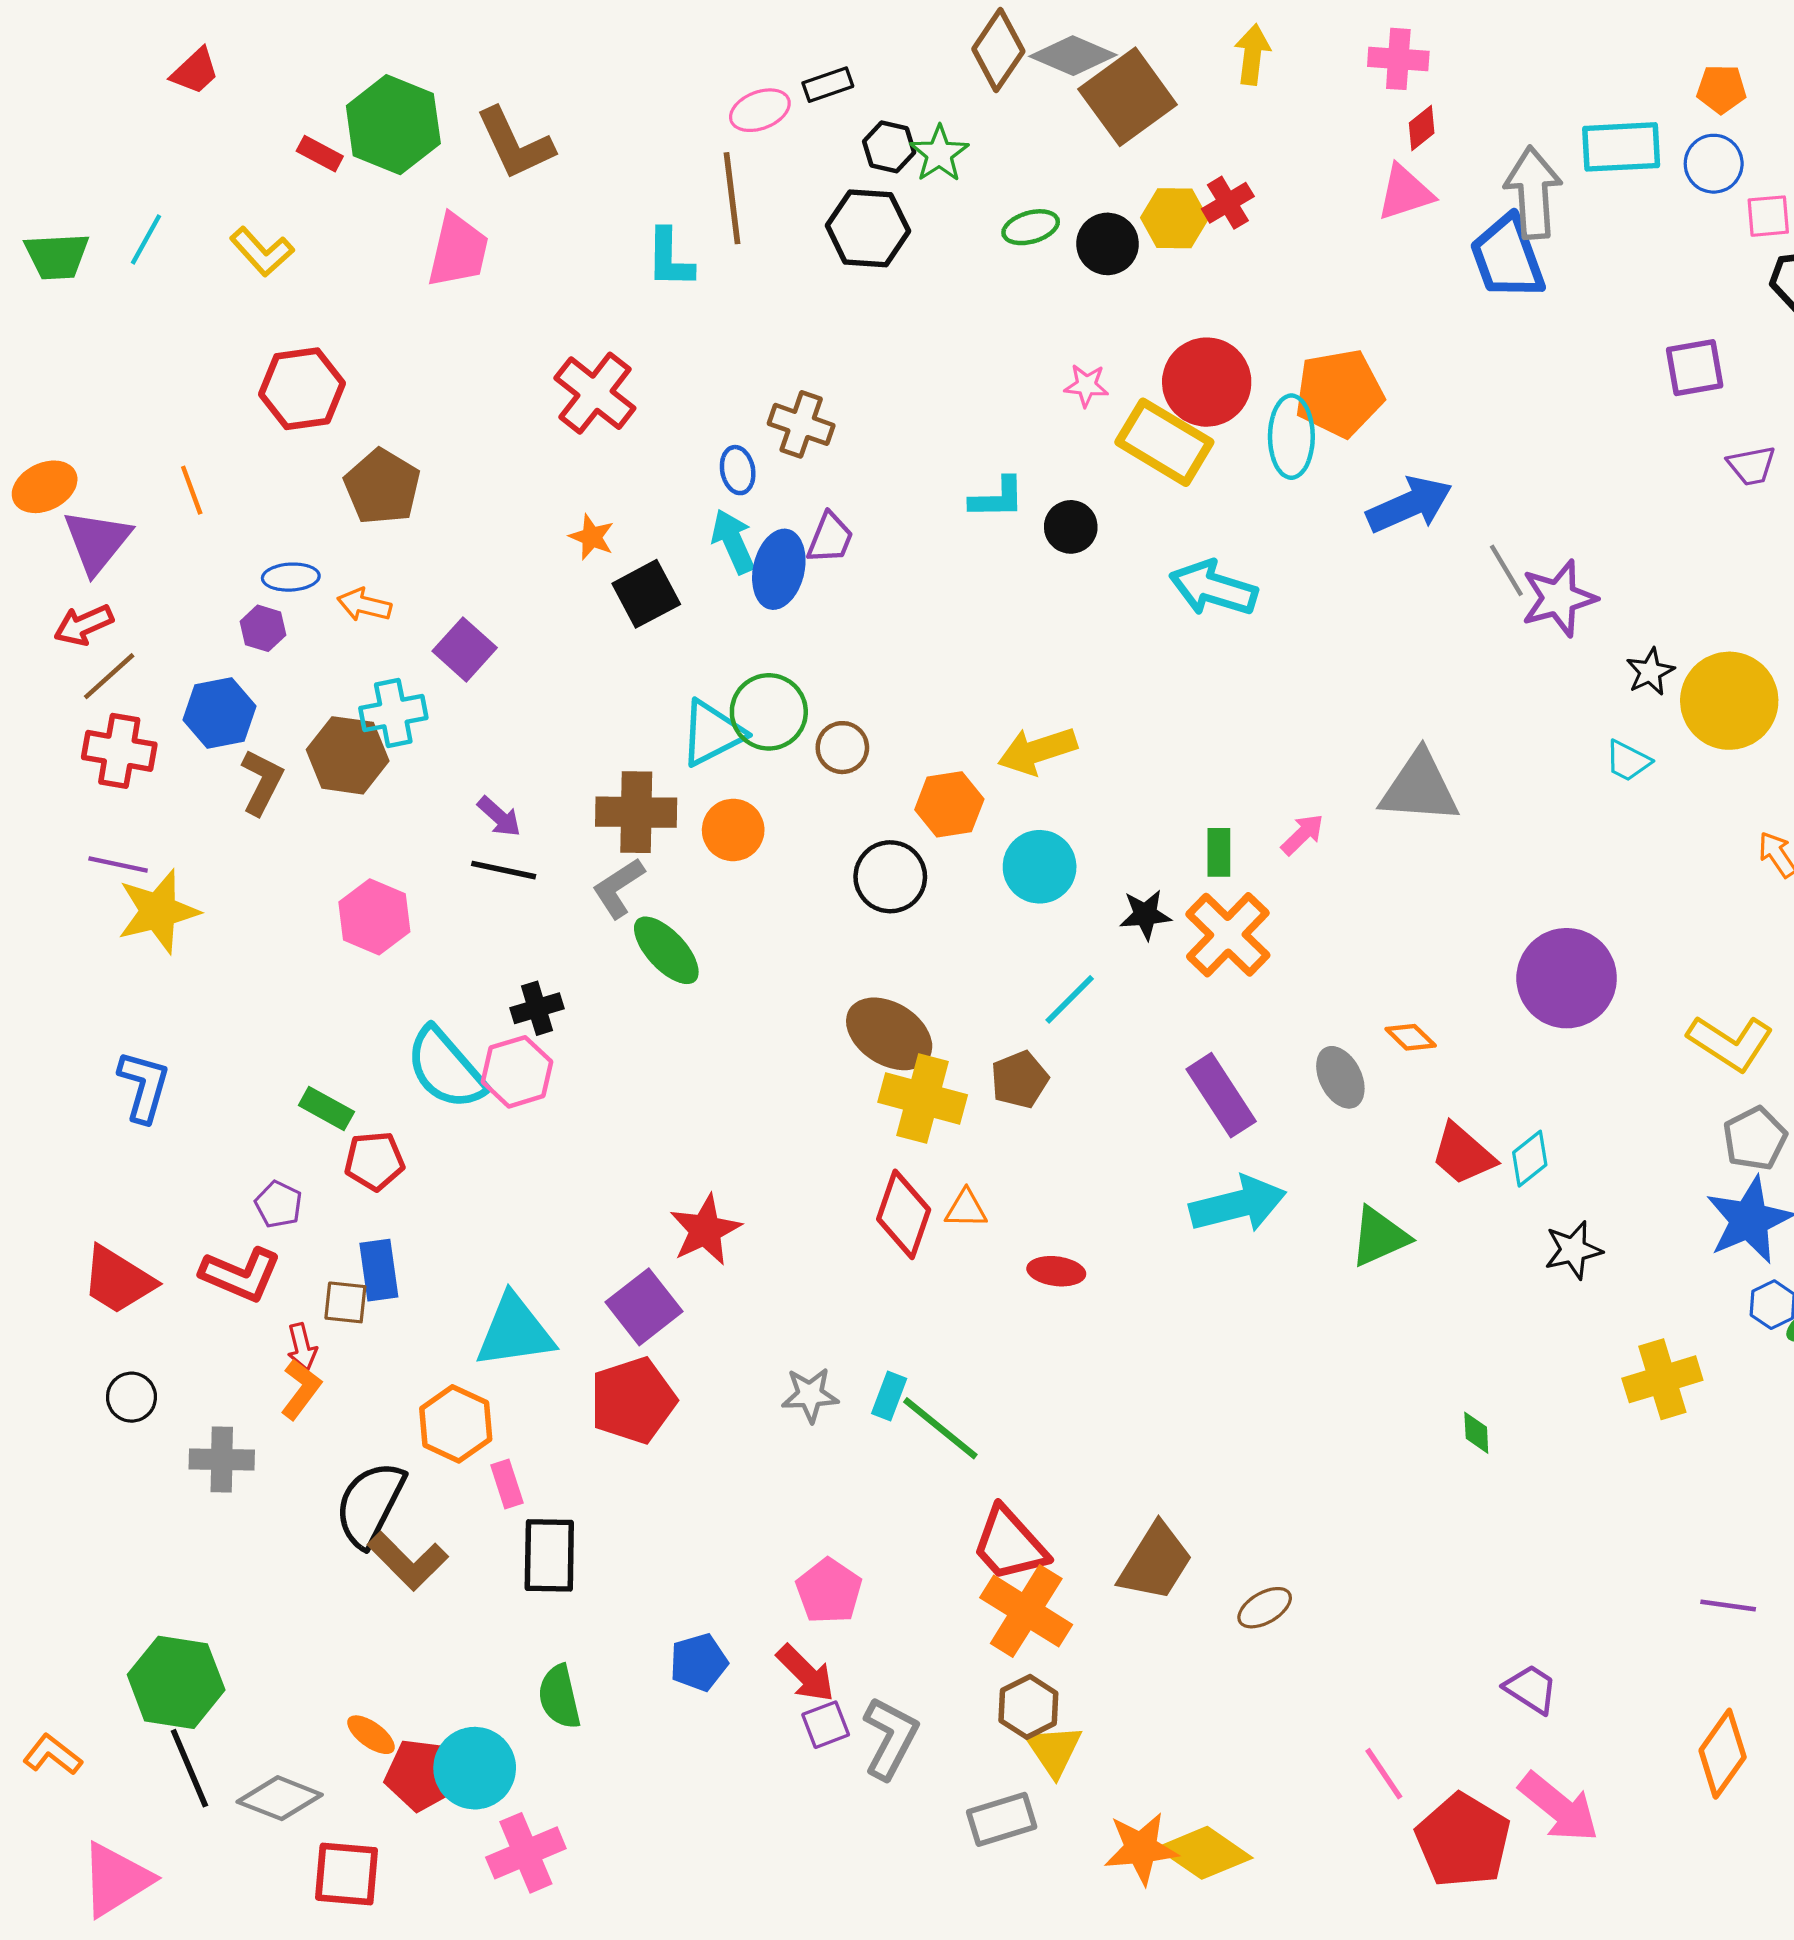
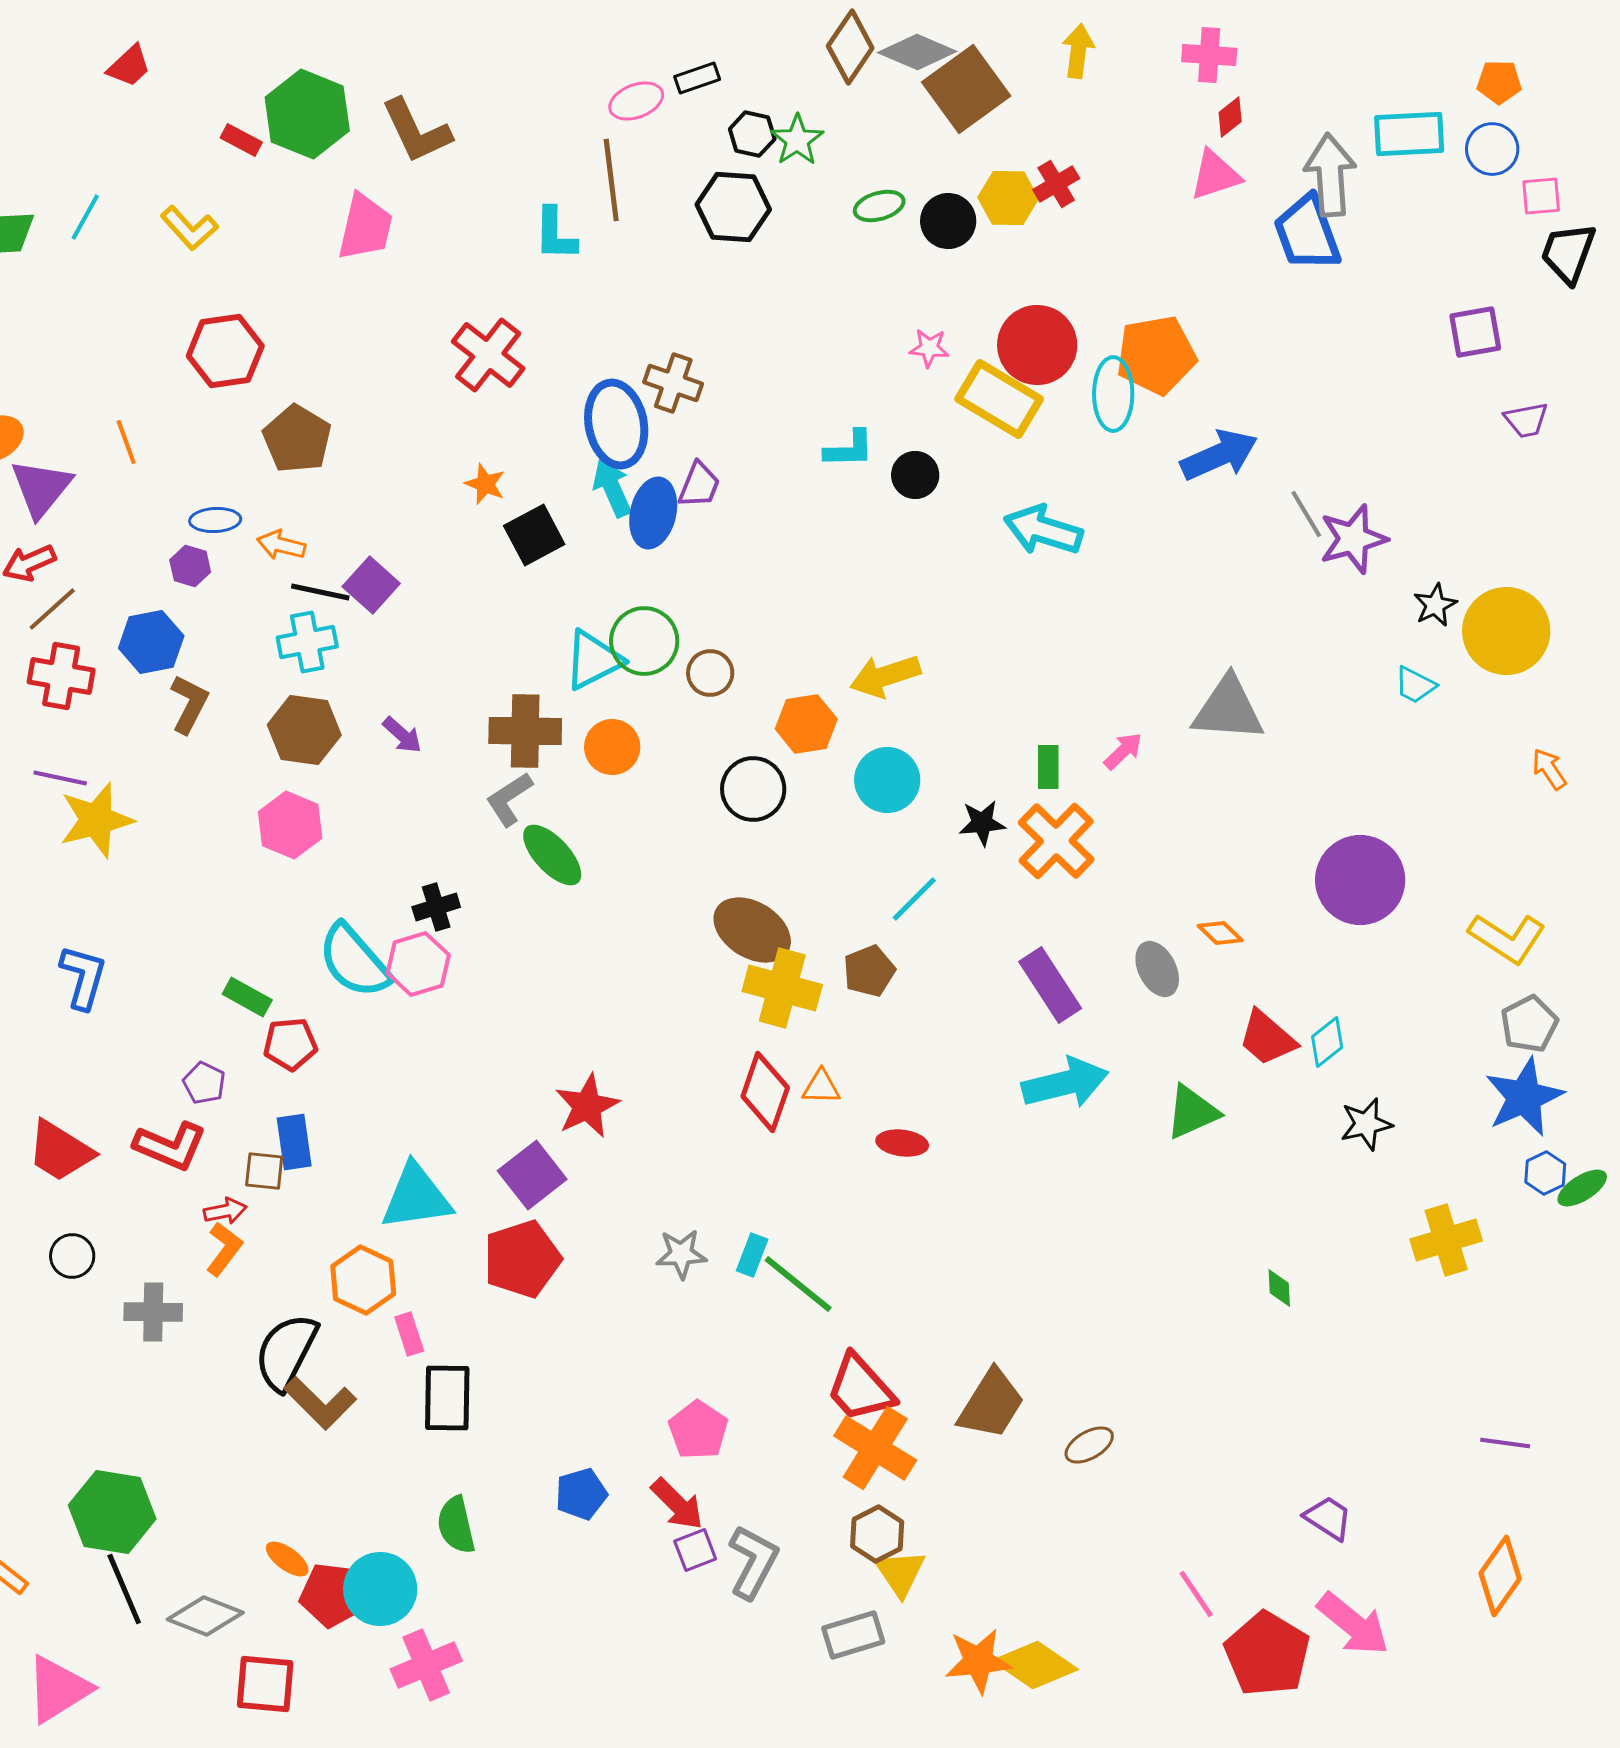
blue ellipse: (738, 470) -> (616, 424), size x2.0
brown hexagon: (348, 755) -> (304, 730), moved
black line: (504, 870) -> (320, 592), moved
red arrow: (302, 1347) -> (225, 1211), turned -87

